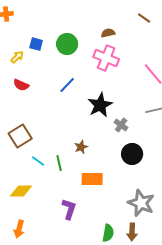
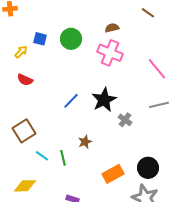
blue line: (67, 85) -> (71, 101), moved
black circle: (132, 154) -> (148, 168), moved
orange rectangle: (92, 179) -> (113, 174), moved, turned -30

